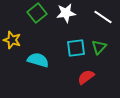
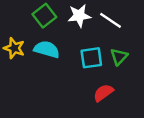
white line: (103, 17) -> (111, 20), moved
cyan semicircle: (38, 60) -> (47, 49), moved

